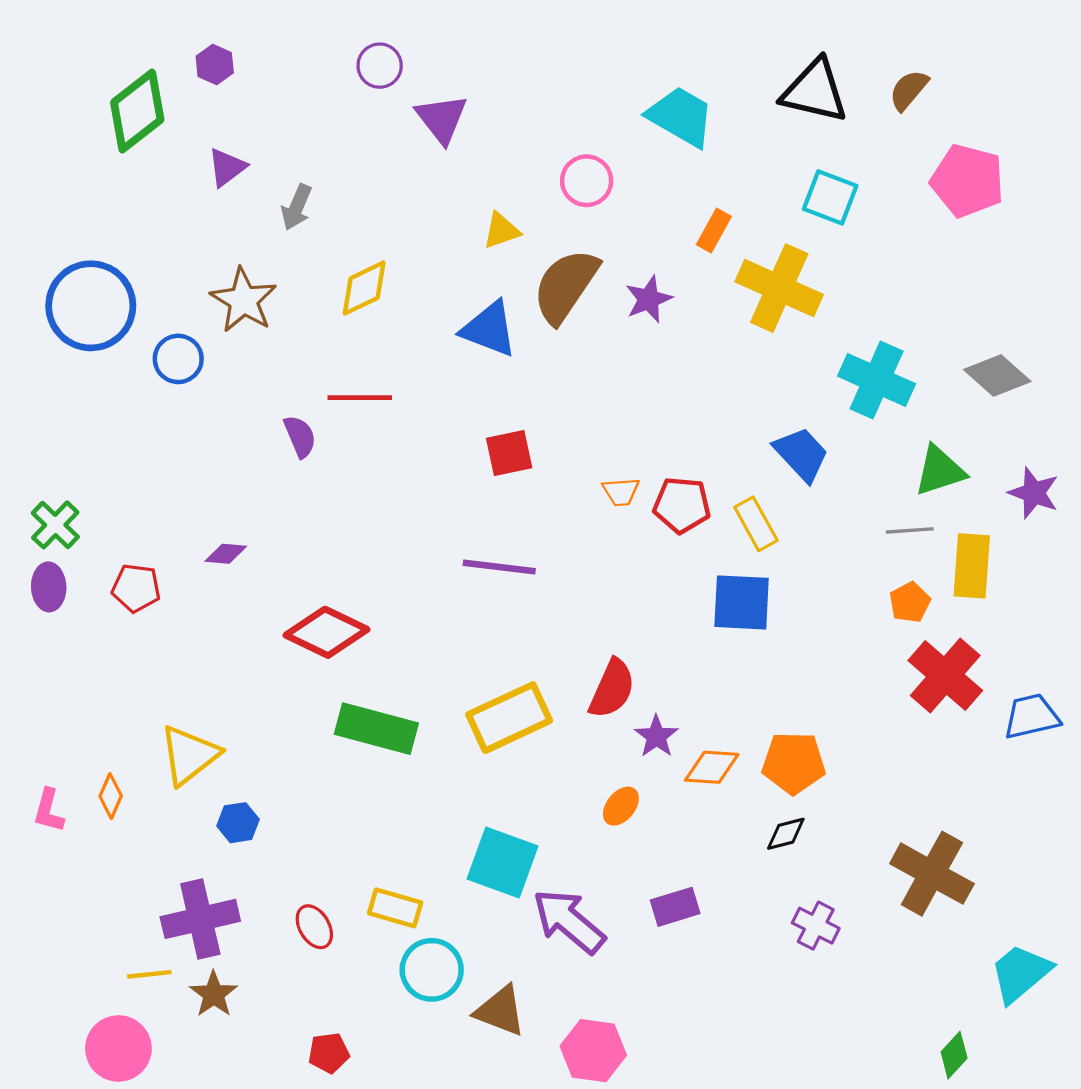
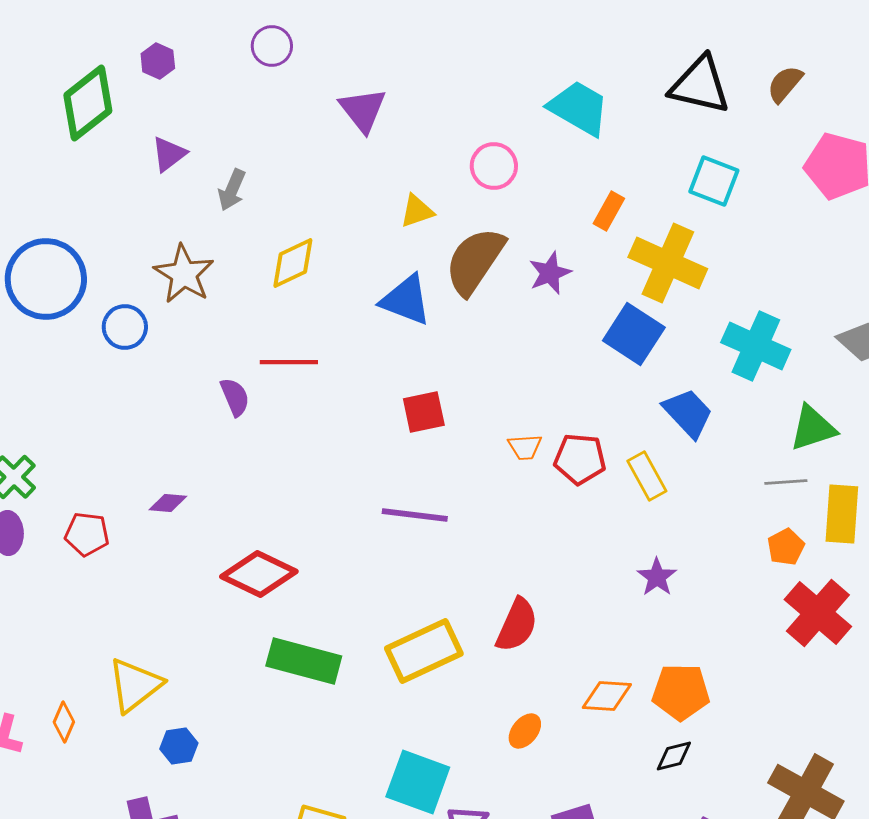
purple circle: (380, 66) -> (272, 46), moved
blue square: (742, 602) -> (634, 334), moved, turned 30
purple star: (656, 736) -> (657, 577), moved

